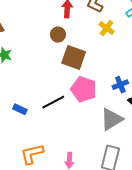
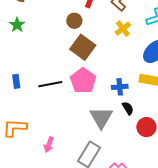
blue rectangle: (20, 109) -> (16, 81), turned 40
gray triangle: (112, 119) -> (101, 118), turned -45

